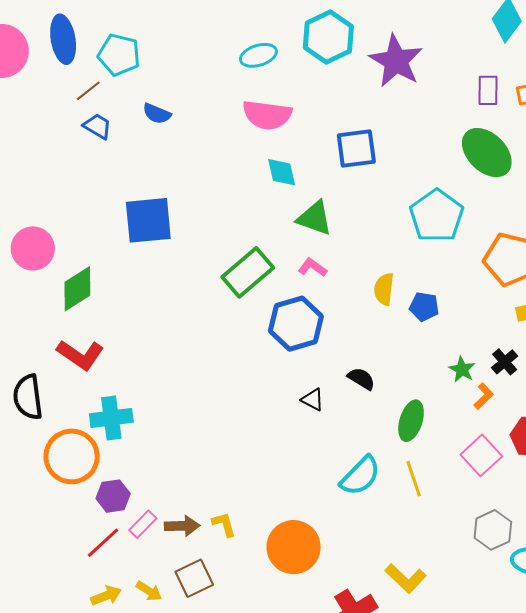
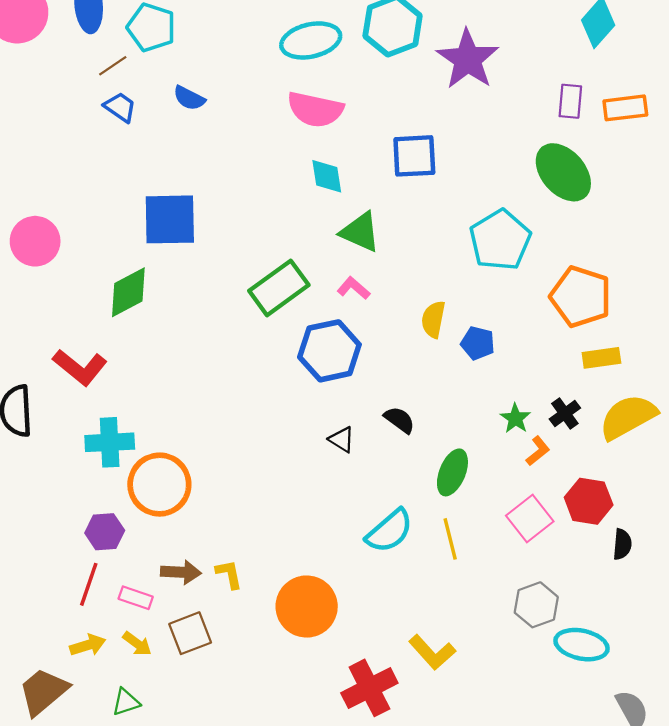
cyan ellipse: (258, 55) -> (311, 40), size x1.4
green diamond: (77, 289) -> (128, 292), moved
orange circle: (72, 456) -> (159, 485), moved
pink rectangle: (143, 524) -> (136, 598), moved, turned 60
red line: (103, 543) -> (89, 584), turned -33

